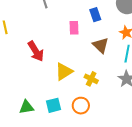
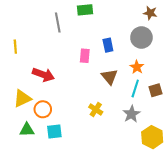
red arrow: (36, 51) -> (43, 75), turned -45
yellow triangle: (64, 72) -> (22, 98), moved
orange circle: (81, 106) -> (43, 109), moved

